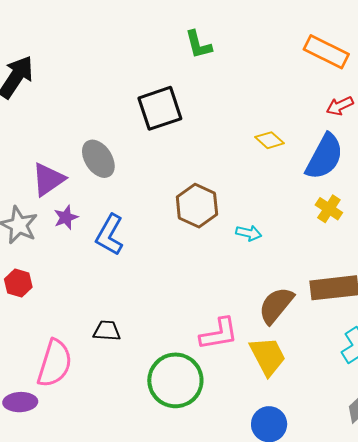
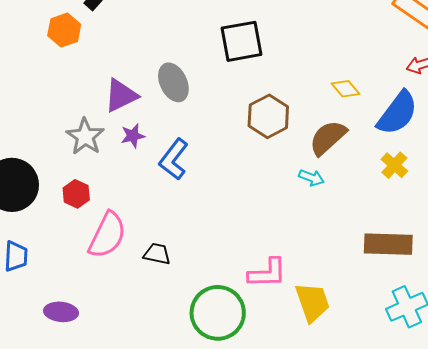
brown hexagon: (197, 206) -> (268, 116), moved
brown semicircle: (276, 305) -> (328, 138), moved
pink semicircle: (55, 363) -> (107, 235), moved

